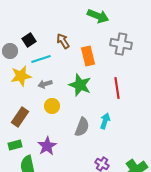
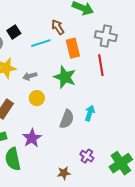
brown arrow: (63, 41) -> (58, 27), moved
cyan line: (41, 59) -> (41, 43), moved
red line: (117, 88) -> (101, 65), moved

